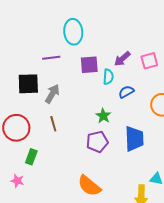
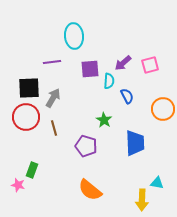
blue semicircle: (126, 92) -> (127, 96), turned 91
red circle: (16, 128) -> (26, 117), moved
purple pentagon: (97, 142) -> (86, 146), moved, turned 30
green rectangle: (31, 157) -> (32, 170), moved

